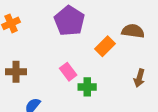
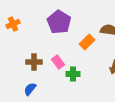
brown cross: (16, 72) -> (34, 62), moved

